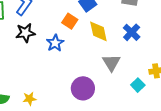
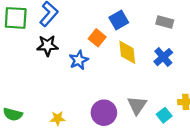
gray triangle: (111, 63) -> (137, 105), moved
yellow star: (29, 99) -> (58, 118), moved

